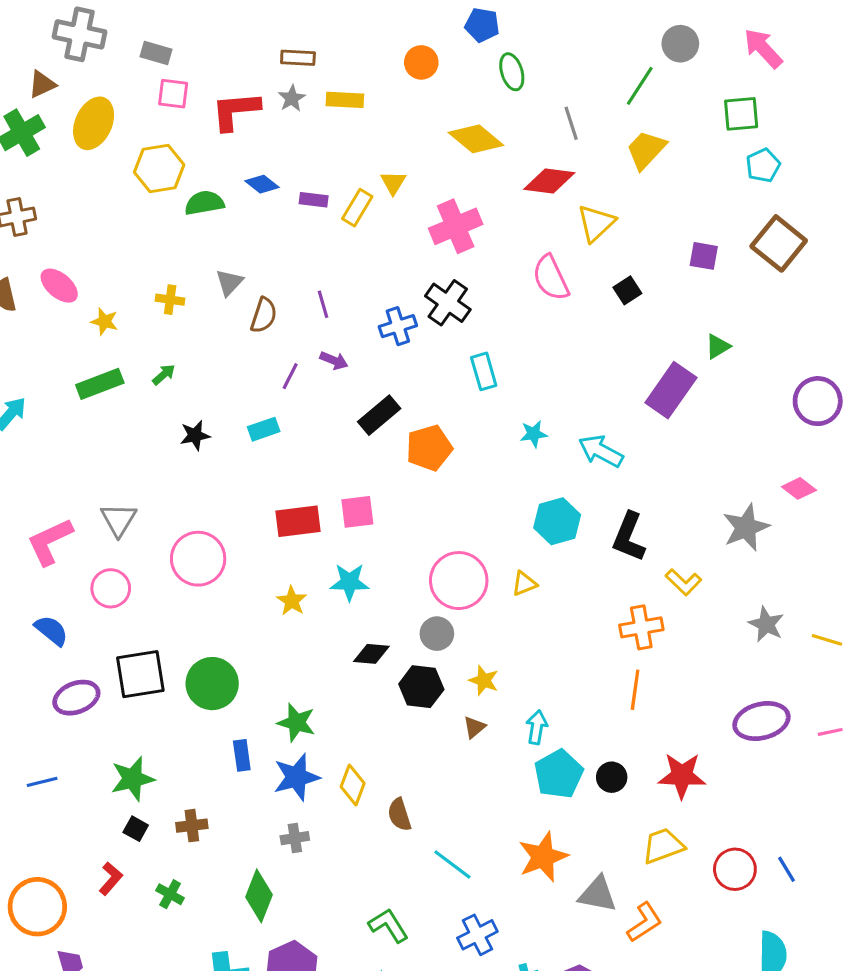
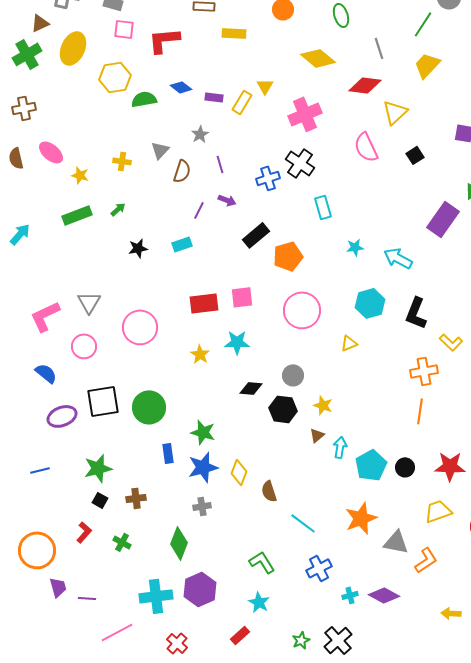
gray star: (292, 98) -> (200, 134), moved
pink circle: (459, 581) -> (302, 310), moved
cyan arrow: (537, 727) -> (340, 447), moved

